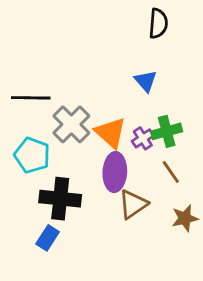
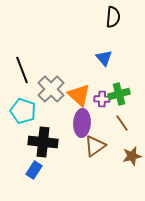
black line: (31, 98) -> (22, 70), turned 68
purple cross: (143, 138) -> (102, 99), turned 35

